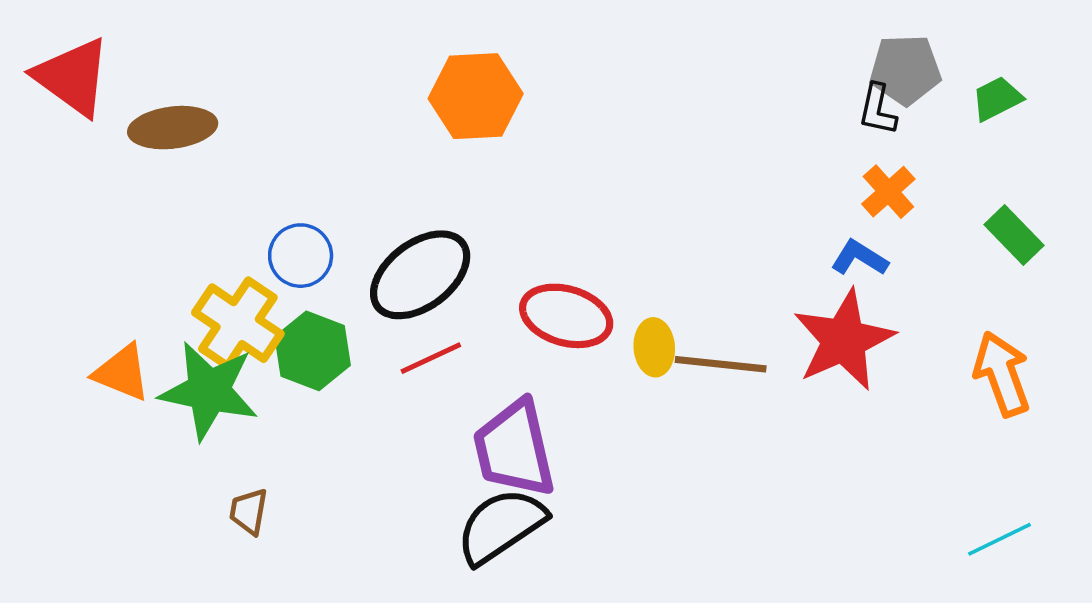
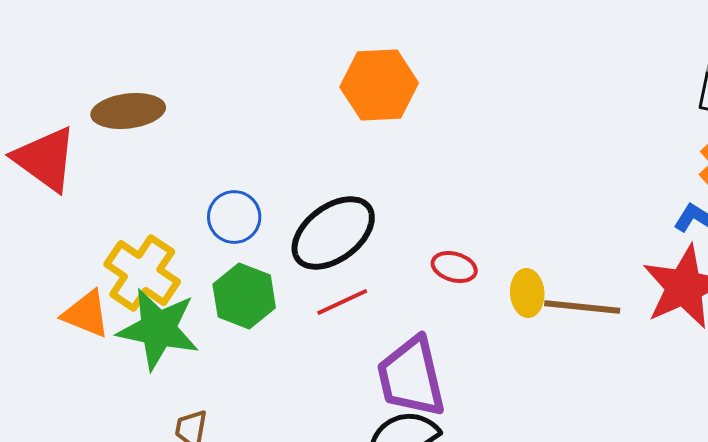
red triangle: (72, 77) -> (45, 159), moved
red ellipse: (566, 316) -> (454, 267), size x0.6
yellow cross: (238, 323) -> (142, 273), moved

